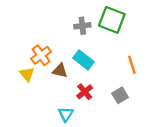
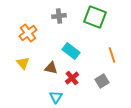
gray cross: (82, 26) -> (59, 16), moved
orange cross: (41, 55) -> (28, 33), moved
brown triangle: (60, 71) -> (51, 68), moved

